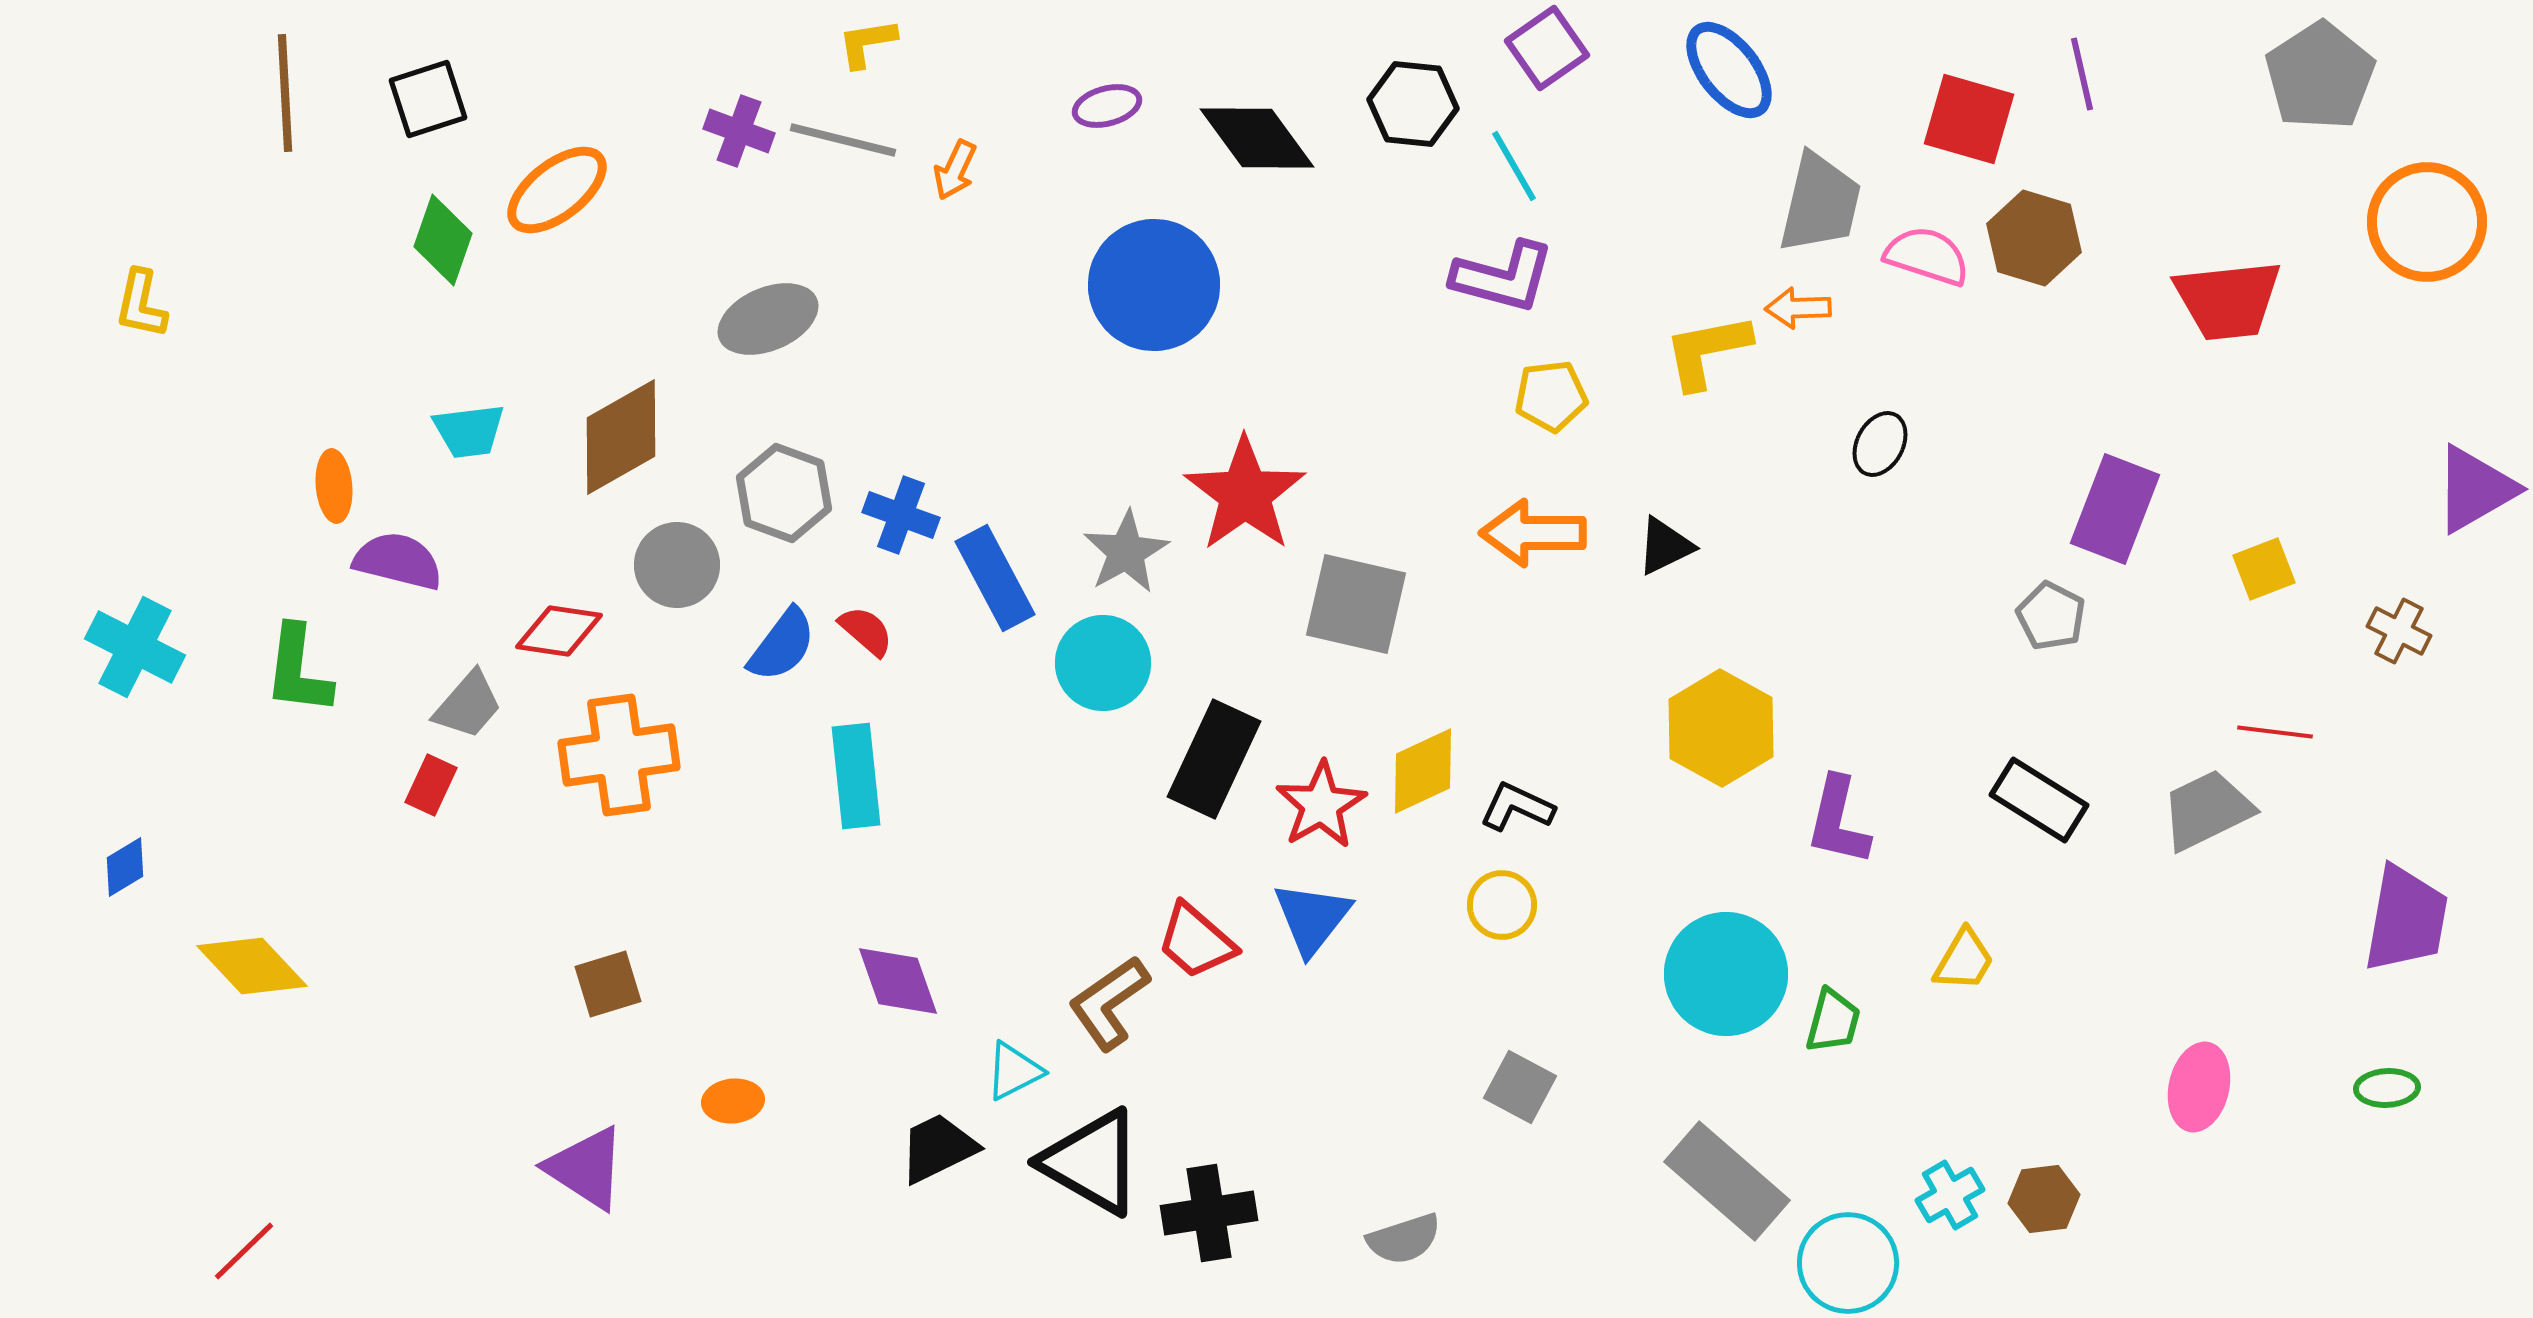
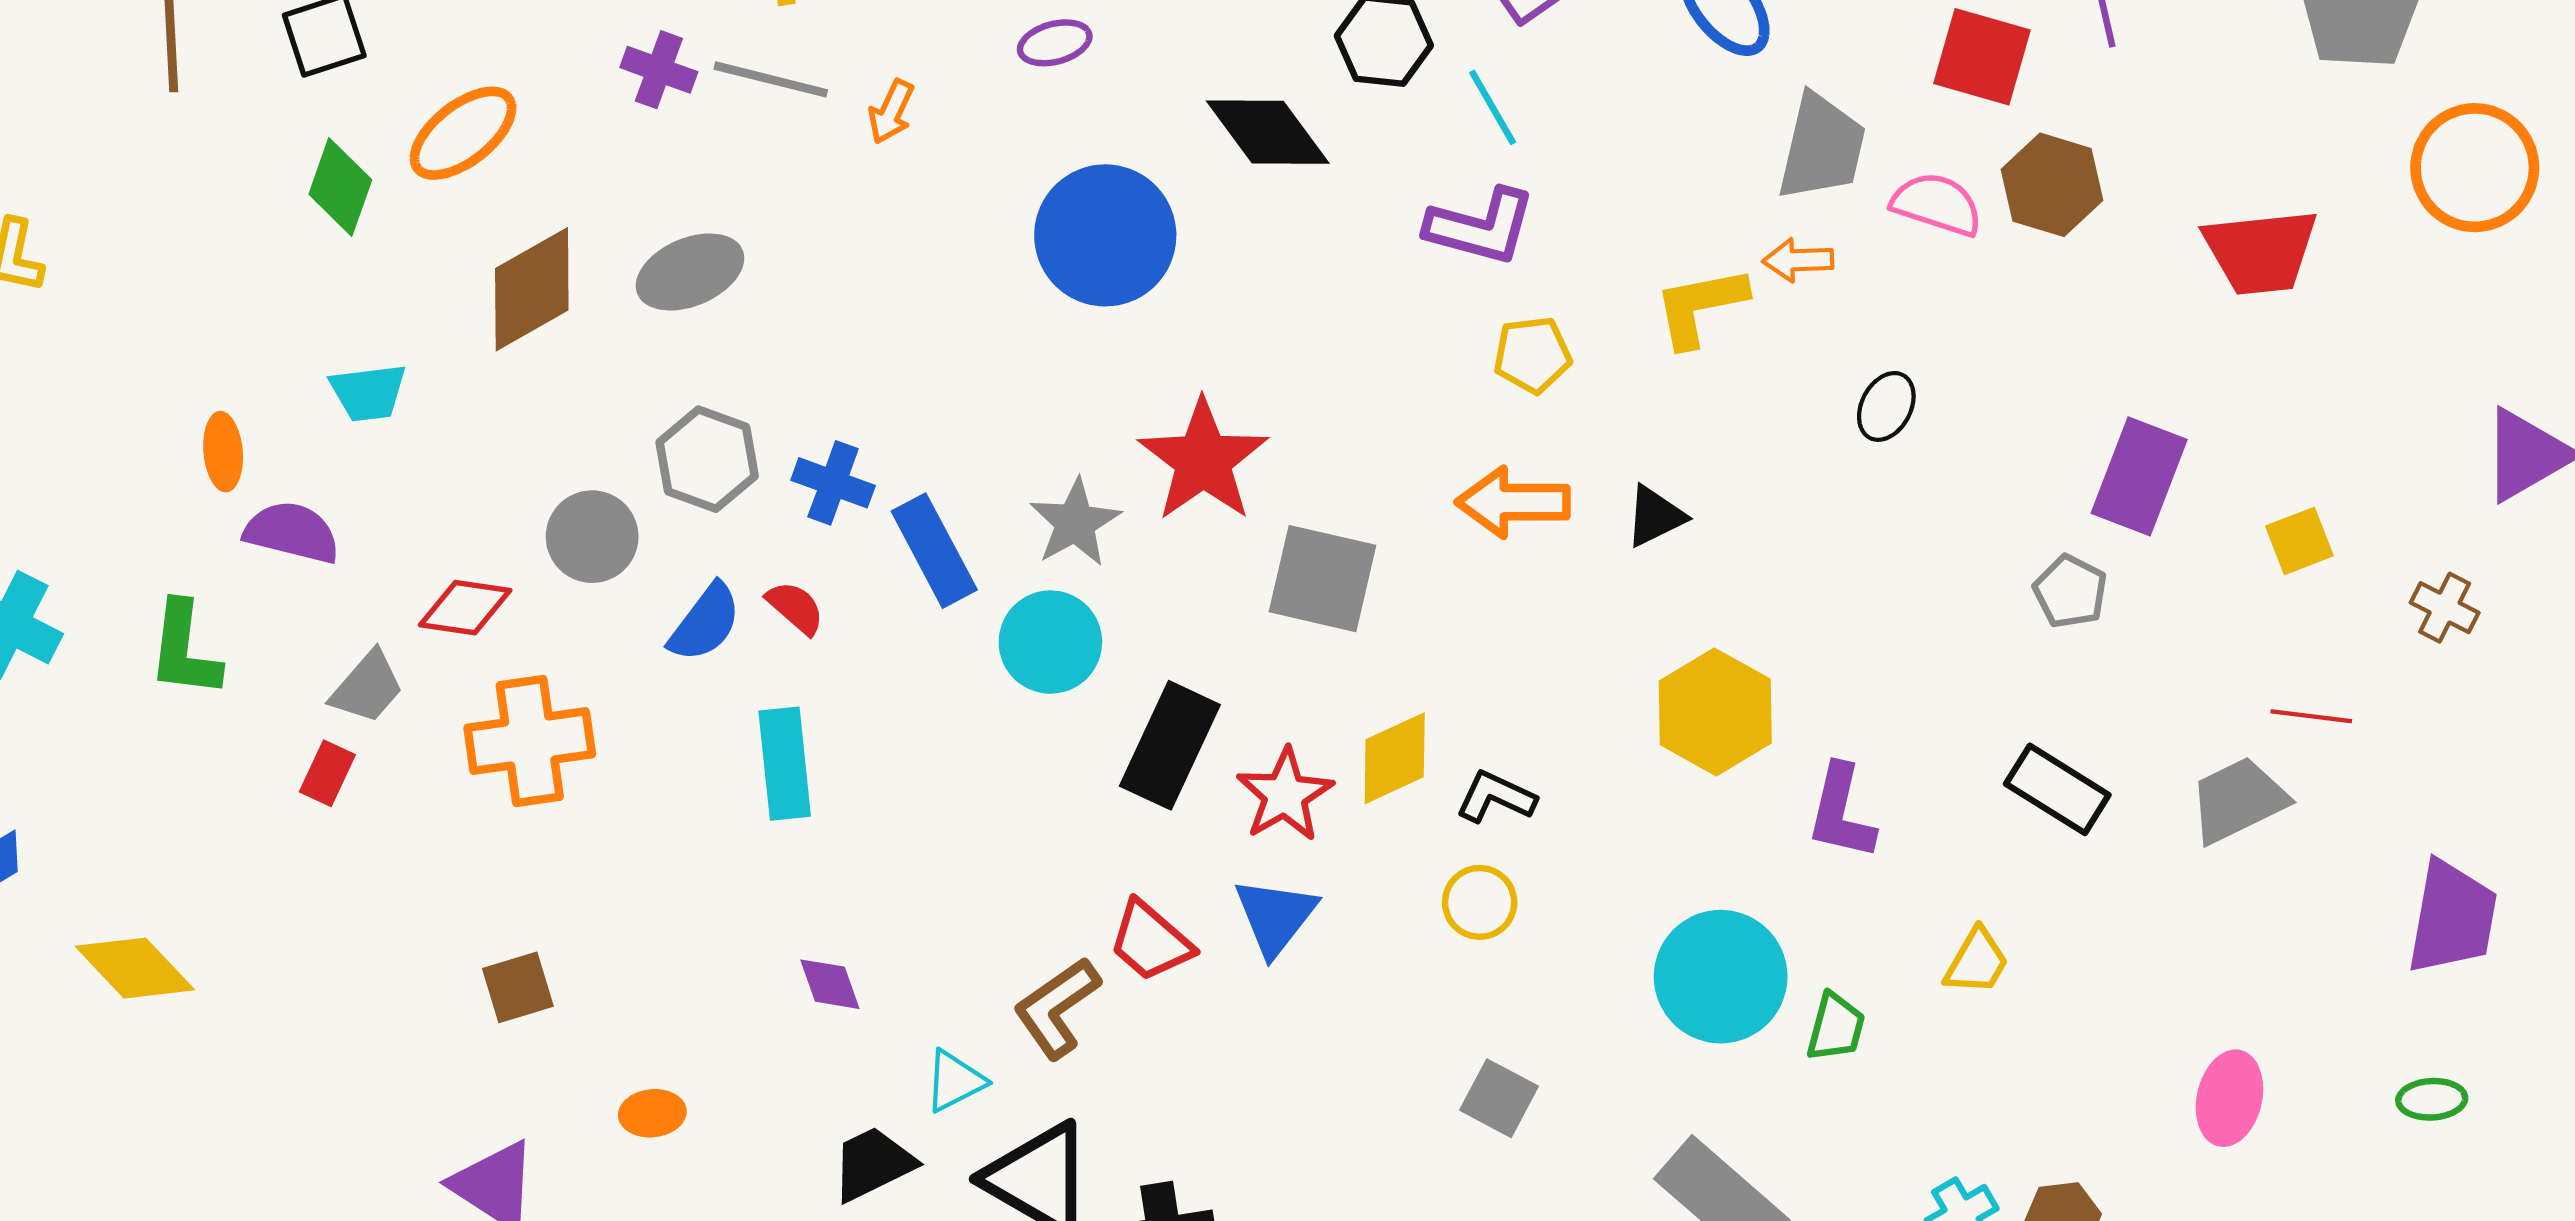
black diamond: (1257, 138) -> (1268, 132), moved
brown diamond: (621, 437) -> (532, 289), moved
purple diamond: (898, 981) -> (830, 984), size x0.7

